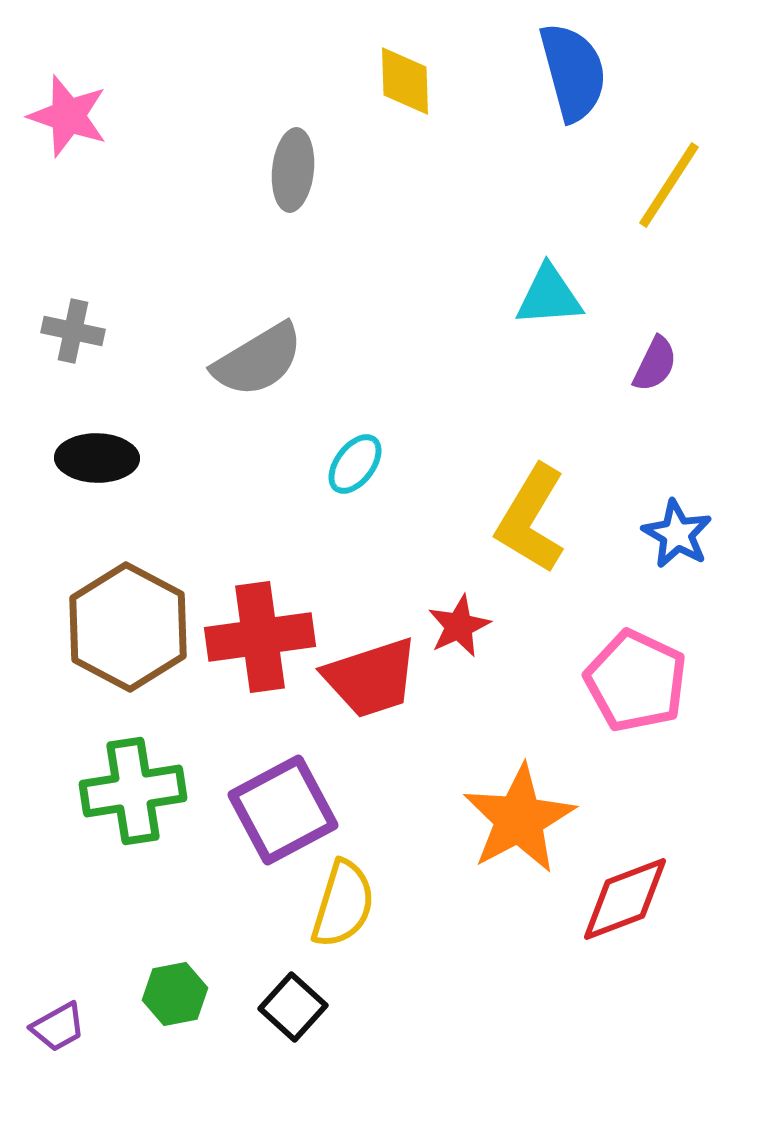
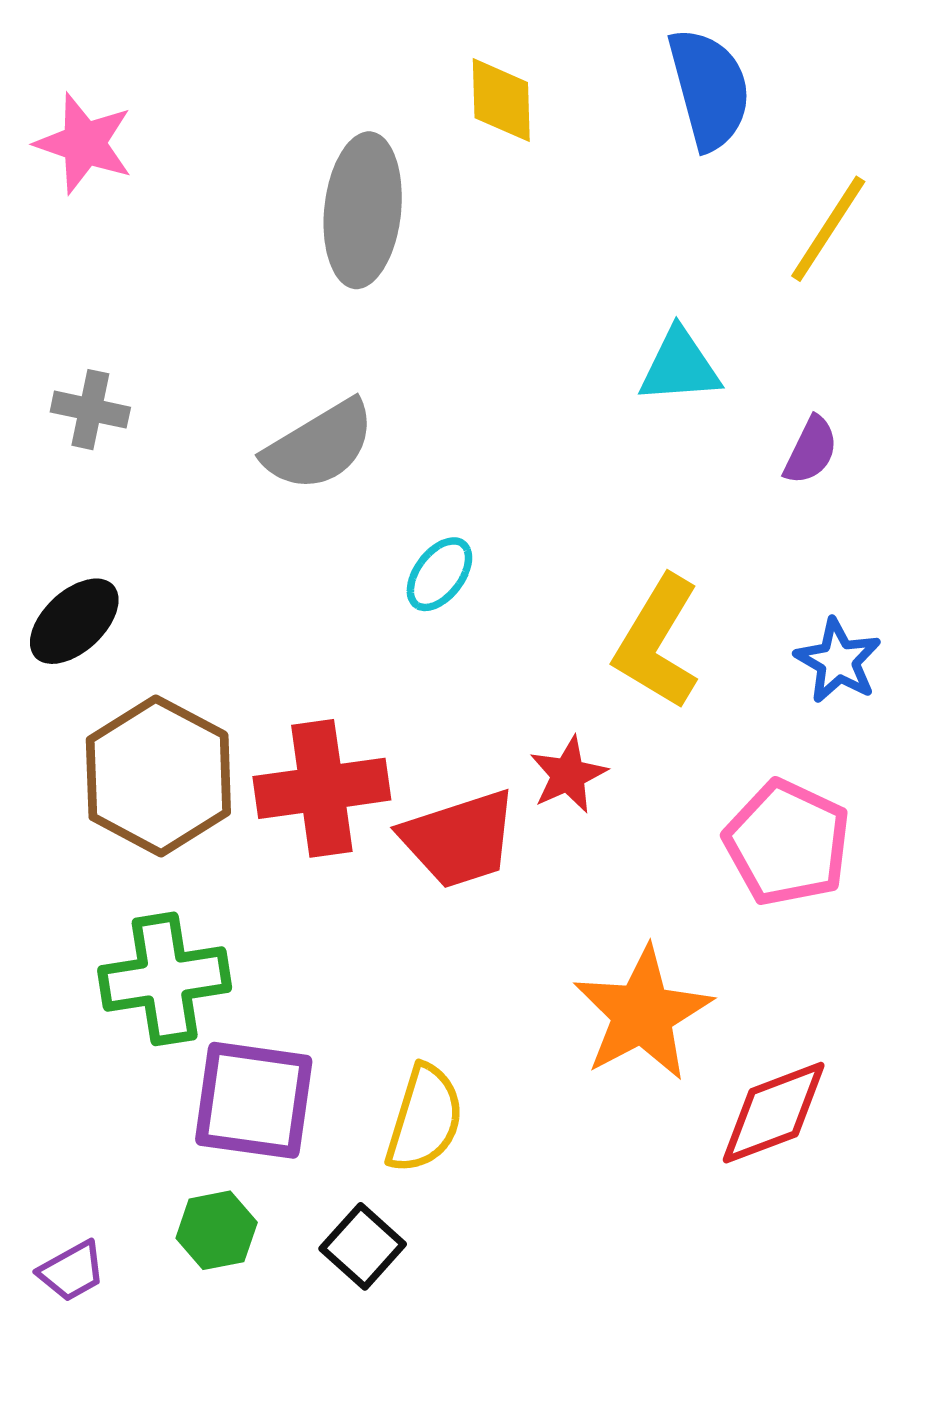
gray ellipse: (293, 170) -> (363, 210), size x1.5
black ellipse: (97, 458) -> (74, 621), moved, turned -44
purple square: (283, 810) -> (254, 1100), moved, turned 36

